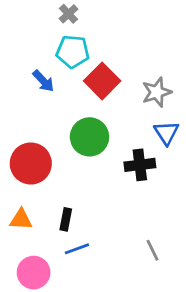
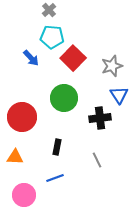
black rectangle: (66, 219) -> (57, 147), moved
gray line: (152, 250) -> (97, 160), moved

